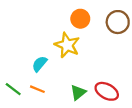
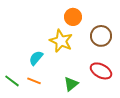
brown circle: (118, 22) -> (101, 36), moved
red ellipse: (107, 91) -> (101, 71), moved

